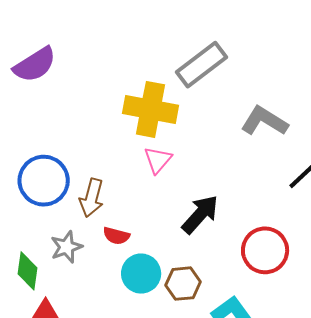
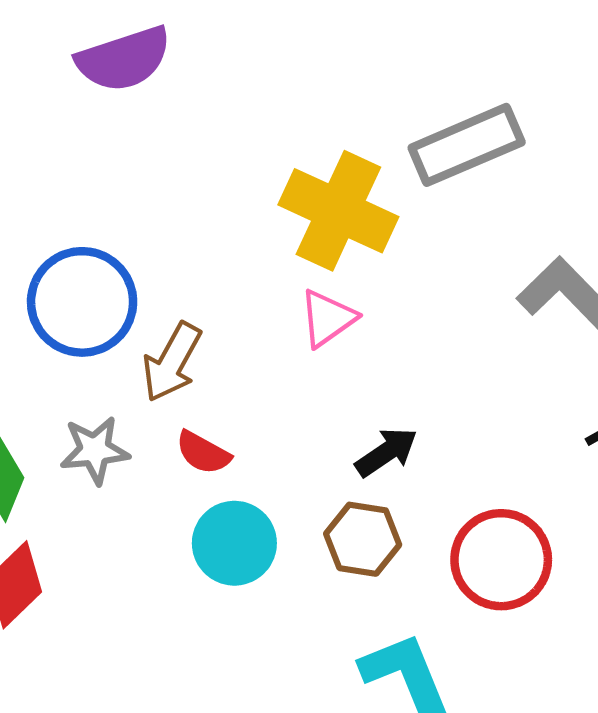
black arrow: (200, 214) -> (386, 452), size x0.7
brown hexagon: (183, 284) -> (363, 539), moved

